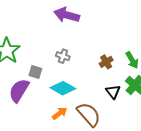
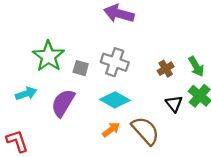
gray cross: (63, 56) -> (115, 62), size x1.6
gray square: (35, 72) -> (81, 68), moved

